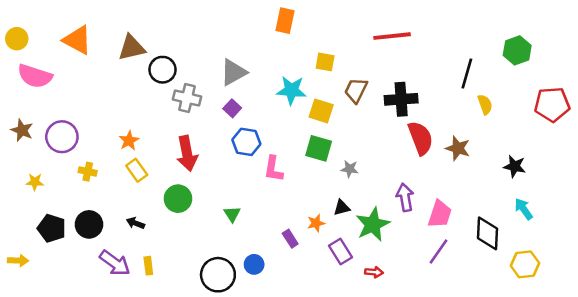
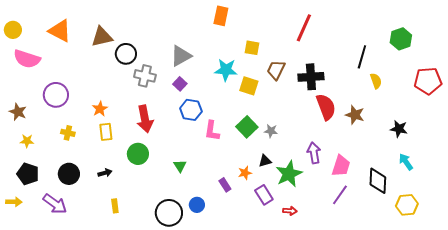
red line: (392, 36) -> (304, 28), turned -60
brown star: (22, 130) -> (18, 112), moved
purple circle: (62, 137) -> (56, 95), moved
green square: (319, 148) -> (247, 127), moved, turned 30
yellow rectangle: (137, 170) -> (106, 132), turned 30
black arrow: (135, 223) -> (105, 173), turned 144
black pentagon: (52, 228) -> (28, 174), moved
purple arrow: (115, 263) -> (55, 204), moved

